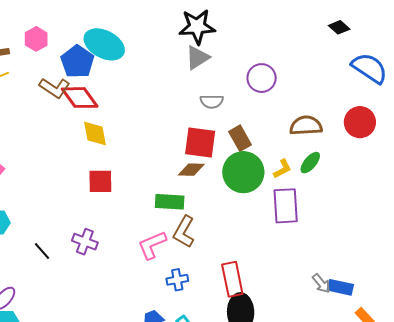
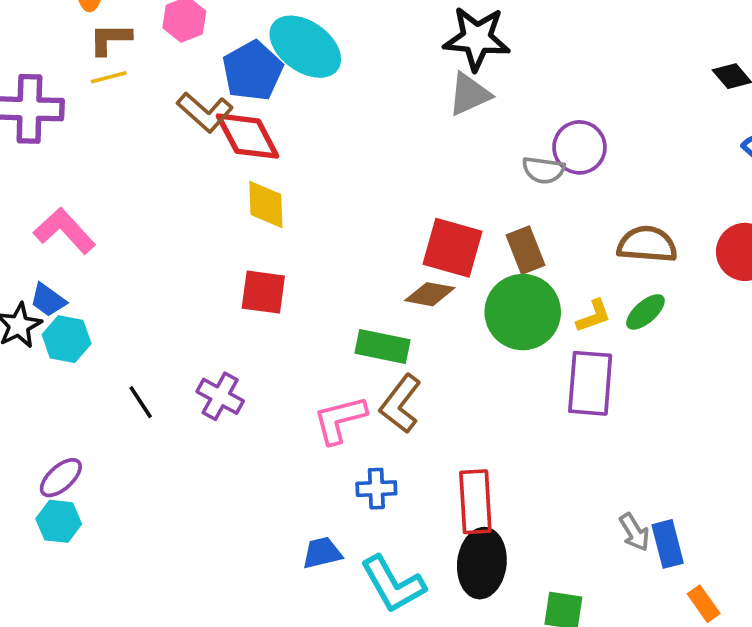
gray semicircle: (212, 101) -> (543, 170), moved
blue rectangle: (340, 287) -> (668, 544), turned 55

